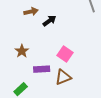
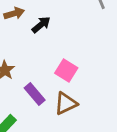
purple rectangle: (42, 69) -> (35, 94), turned 56

